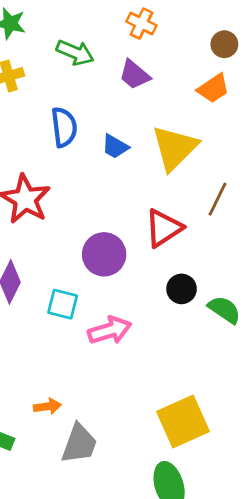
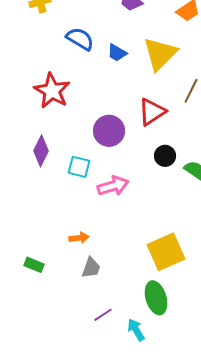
blue semicircle: (64, 127) -> (80, 39), turned -52
orange arrow: (47, 406) -> (79, 238), moved
gray trapezoid: (79, 444) -> (91, 268), size x0.7

